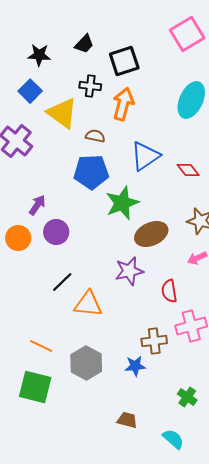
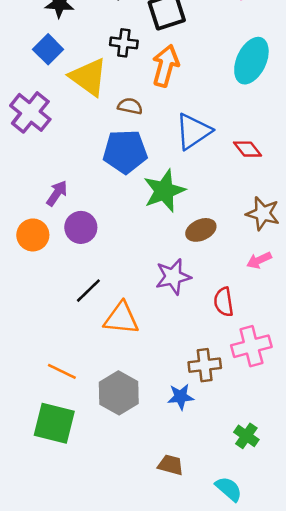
brown ellipse: (151, 234) -> (201, 230), size x0.7

